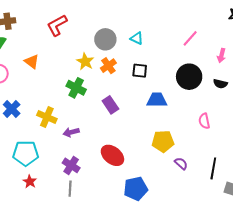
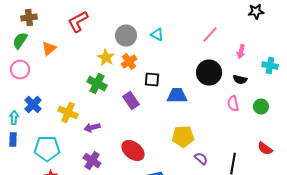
orange triangle: (32, 62) -> (49, 49), moved, turned 42
black square: (140, 71) -> (152, 80), moved
pink semicircle: (204, 121) -> (233, 104), moved

